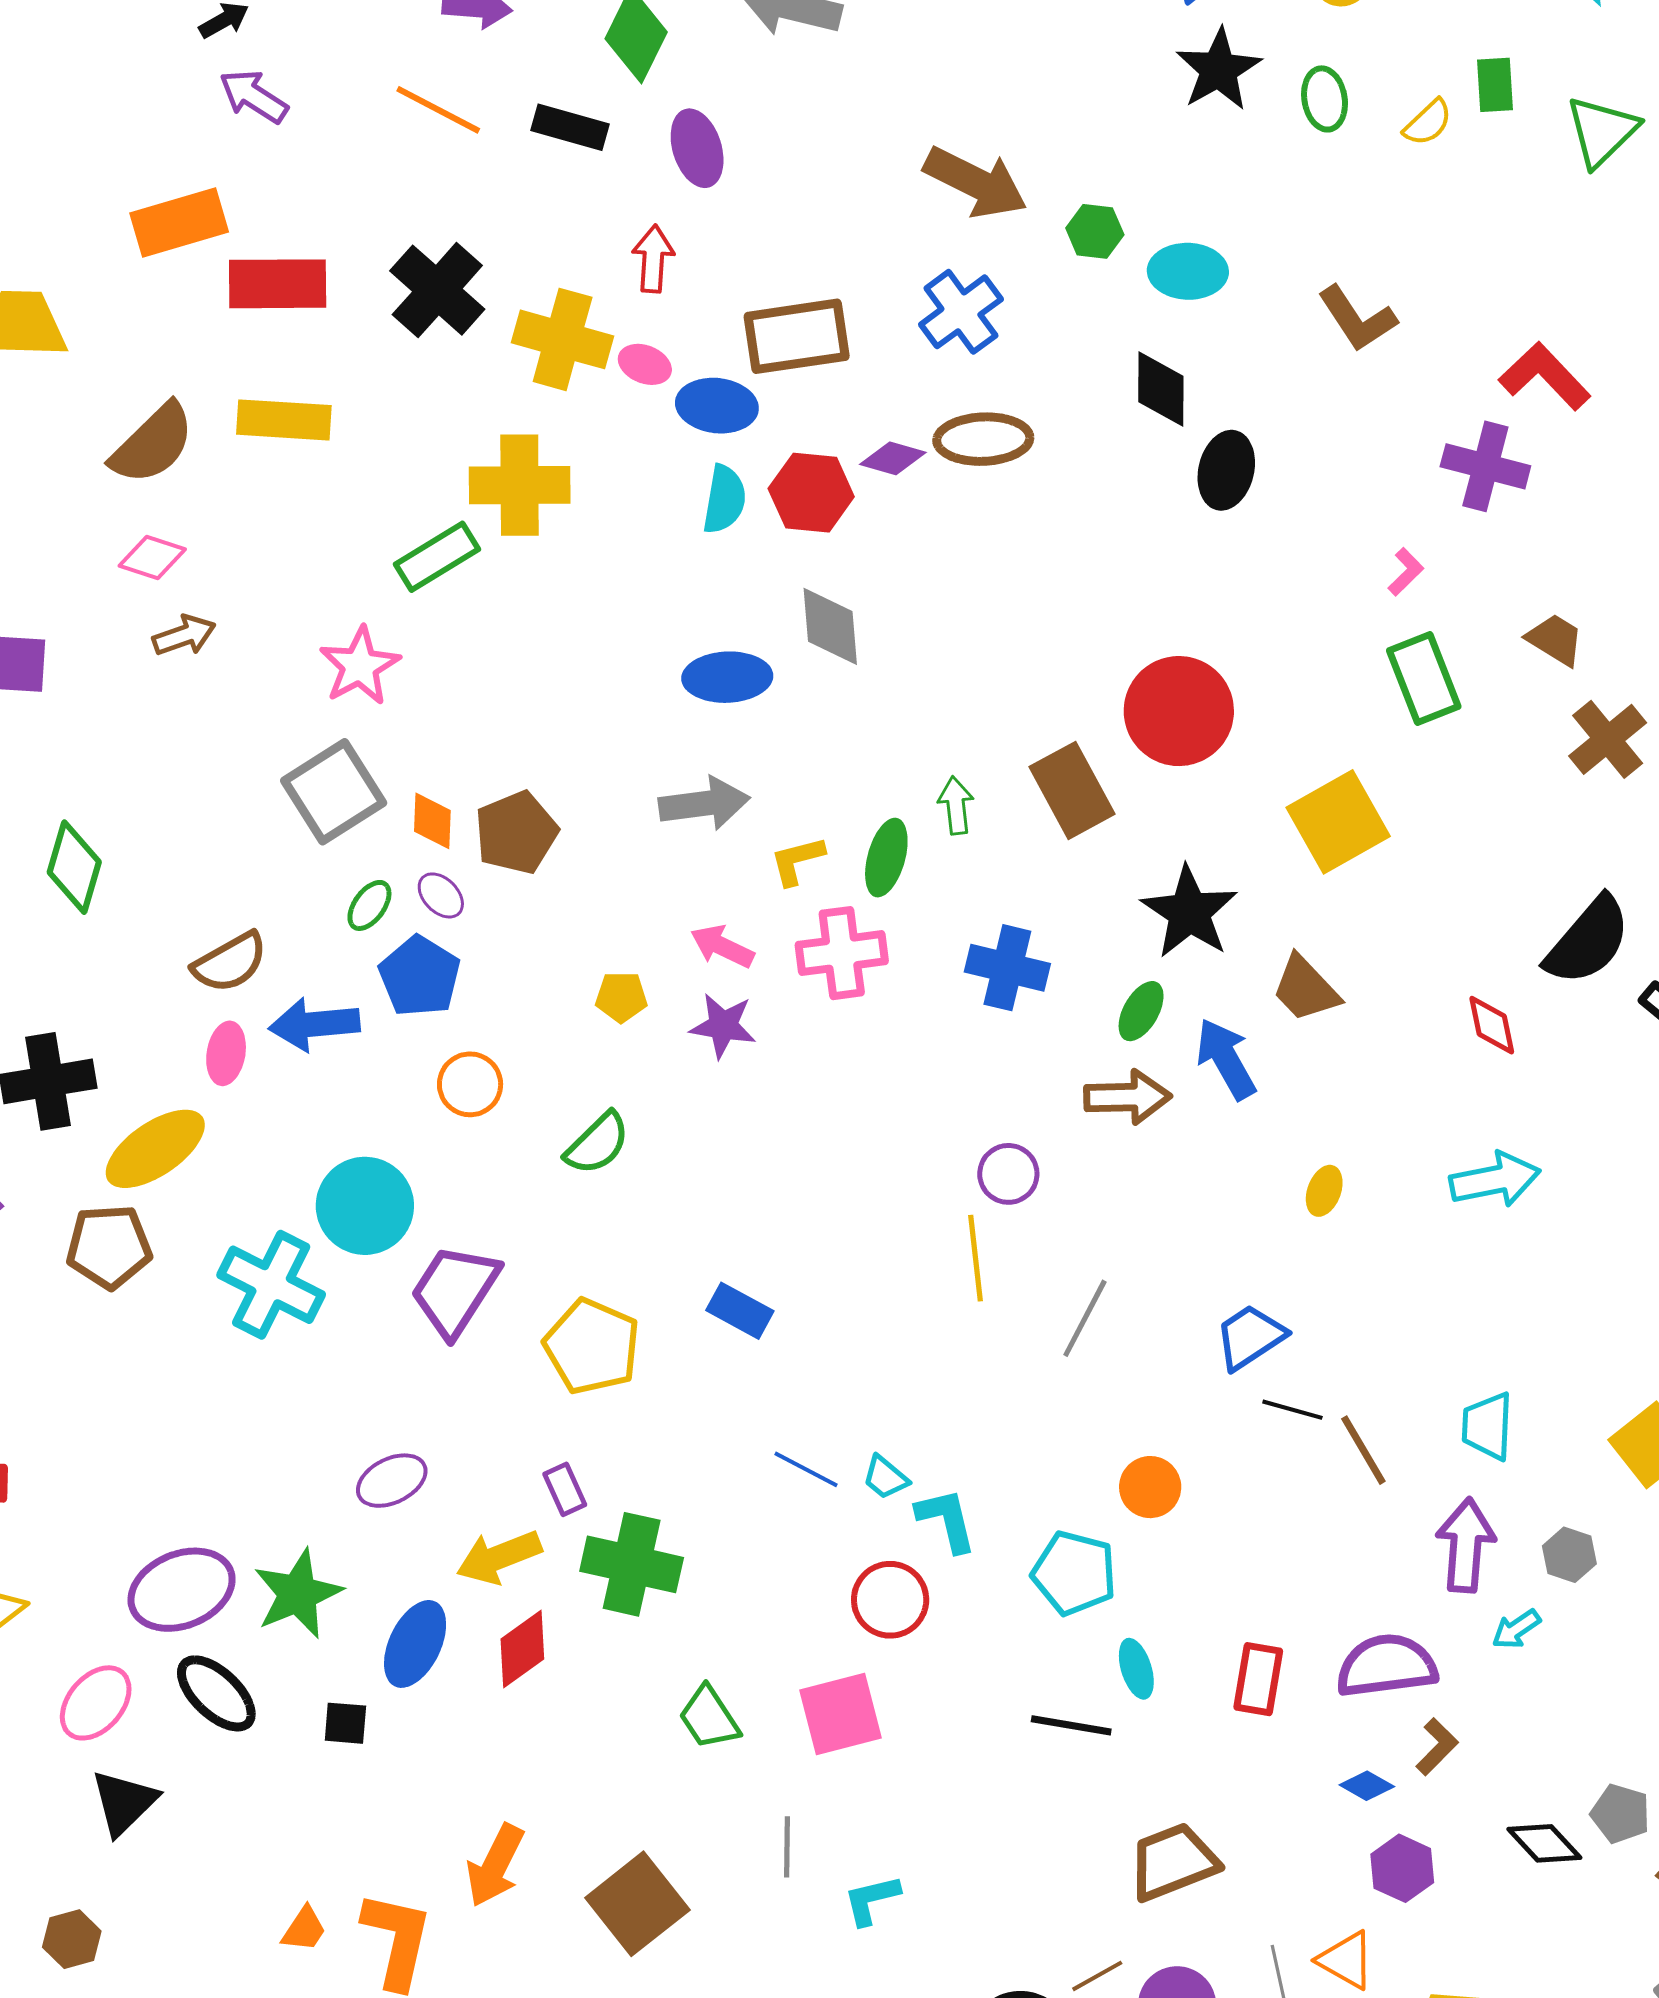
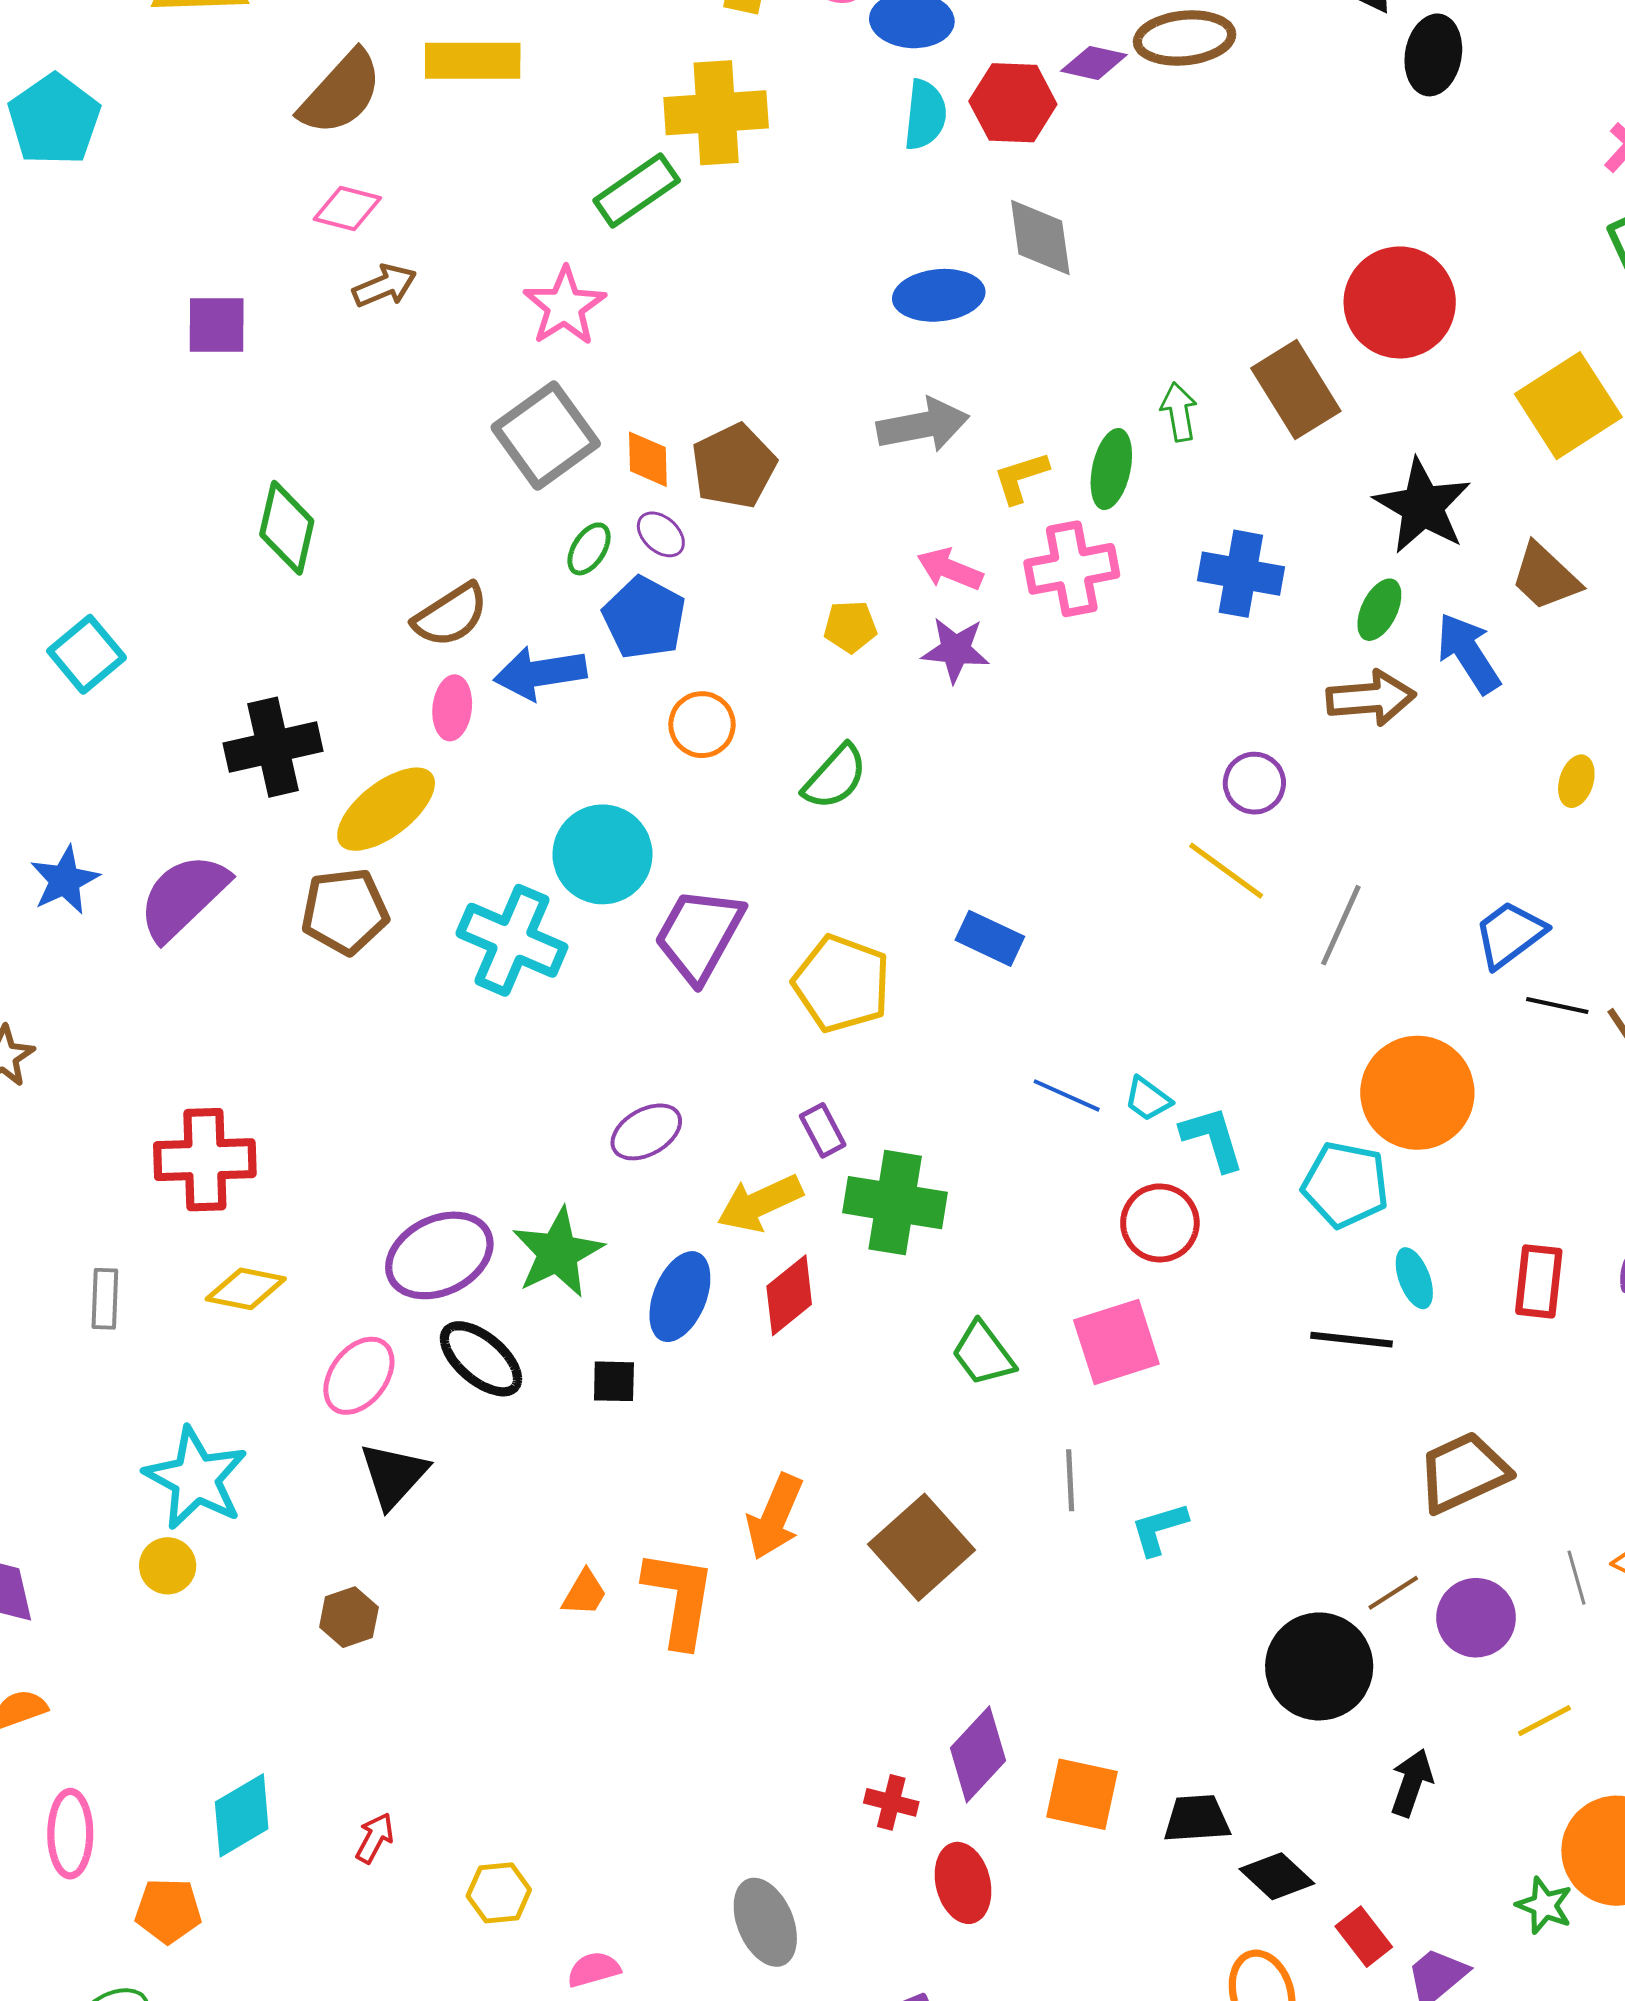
yellow line: (976, 1258) -> (1226, 871), turned -44
orange circle: (1150, 1487) -> (1417, 1093), size x1.8

